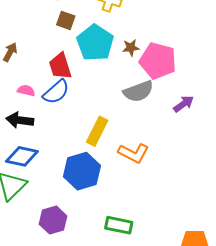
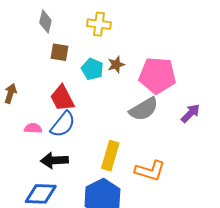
cyan pentagon: (95, 43) -> (92, 69), size x0.6
brown star: (131, 48) -> (116, 65), moved
black arrow: (20, 120) -> (54, 160), moved

